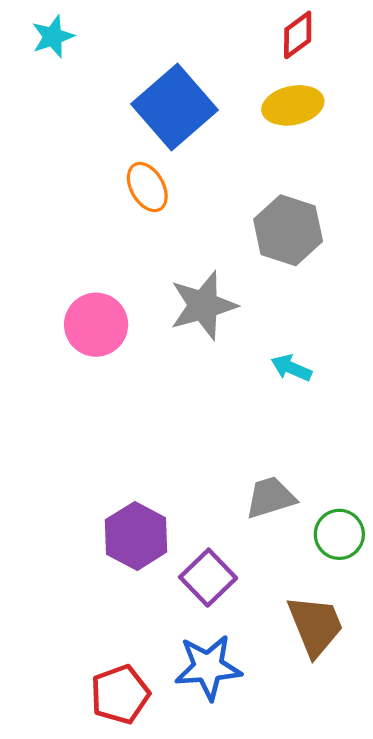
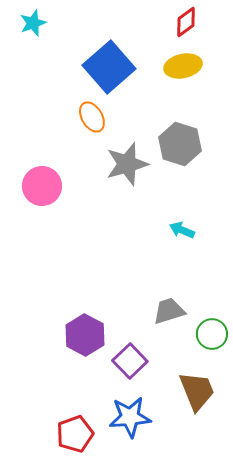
gray star: (203, 305) -> (127, 164), moved
pink circle: (96, 325) -> (42, 186), moved

